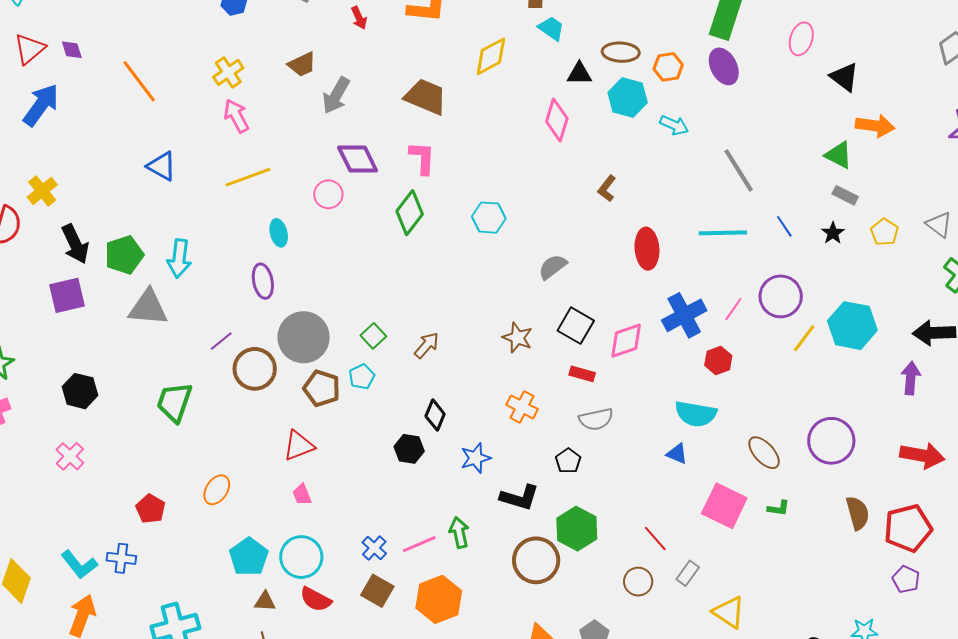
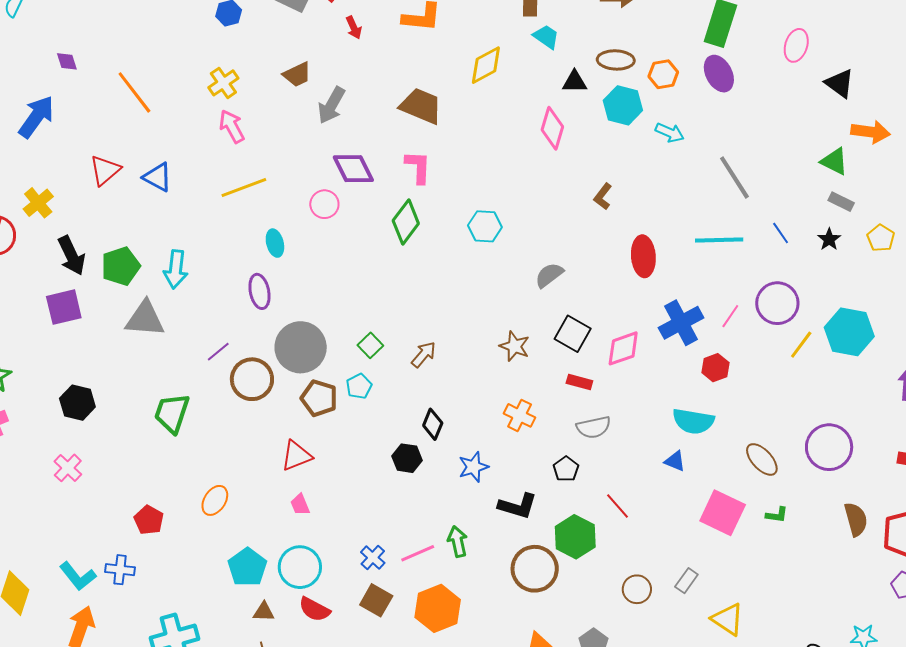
red triangle: (30, 49) -> (105, 170), moved
red line: (655, 538) -> (618, 506), moved

